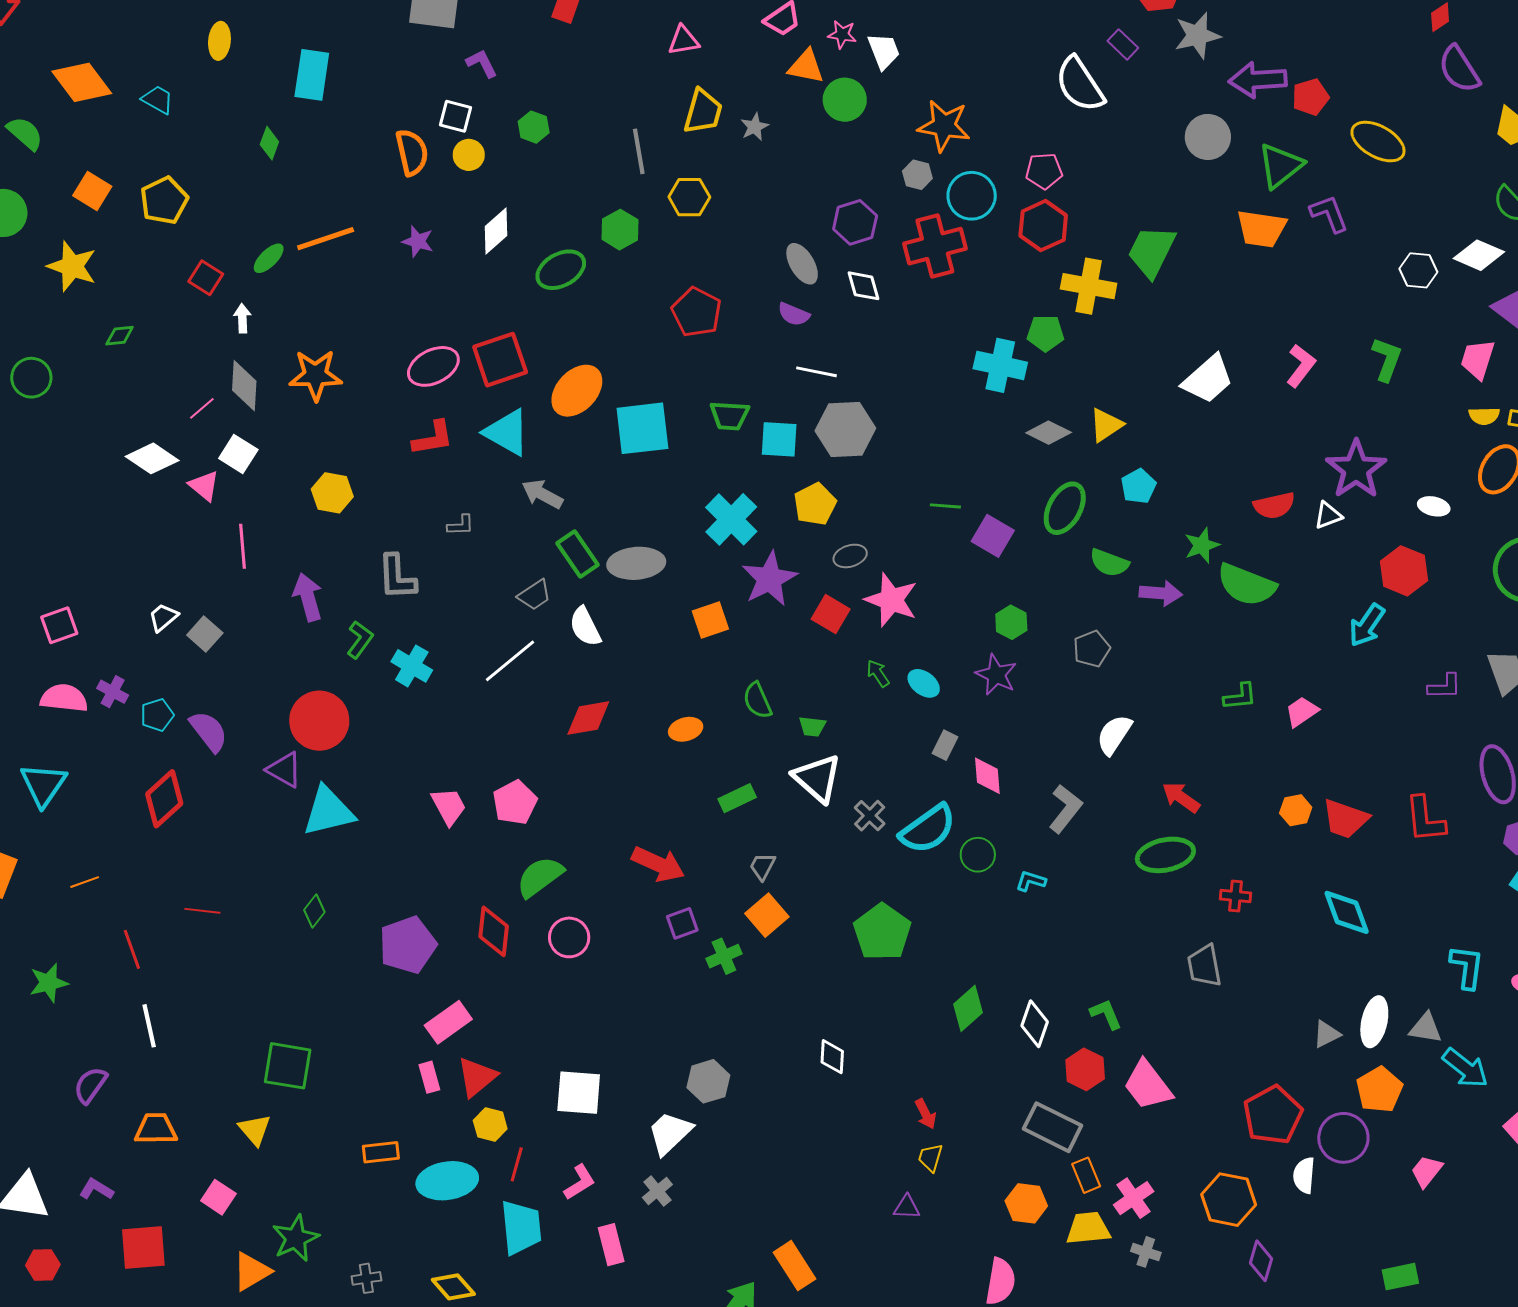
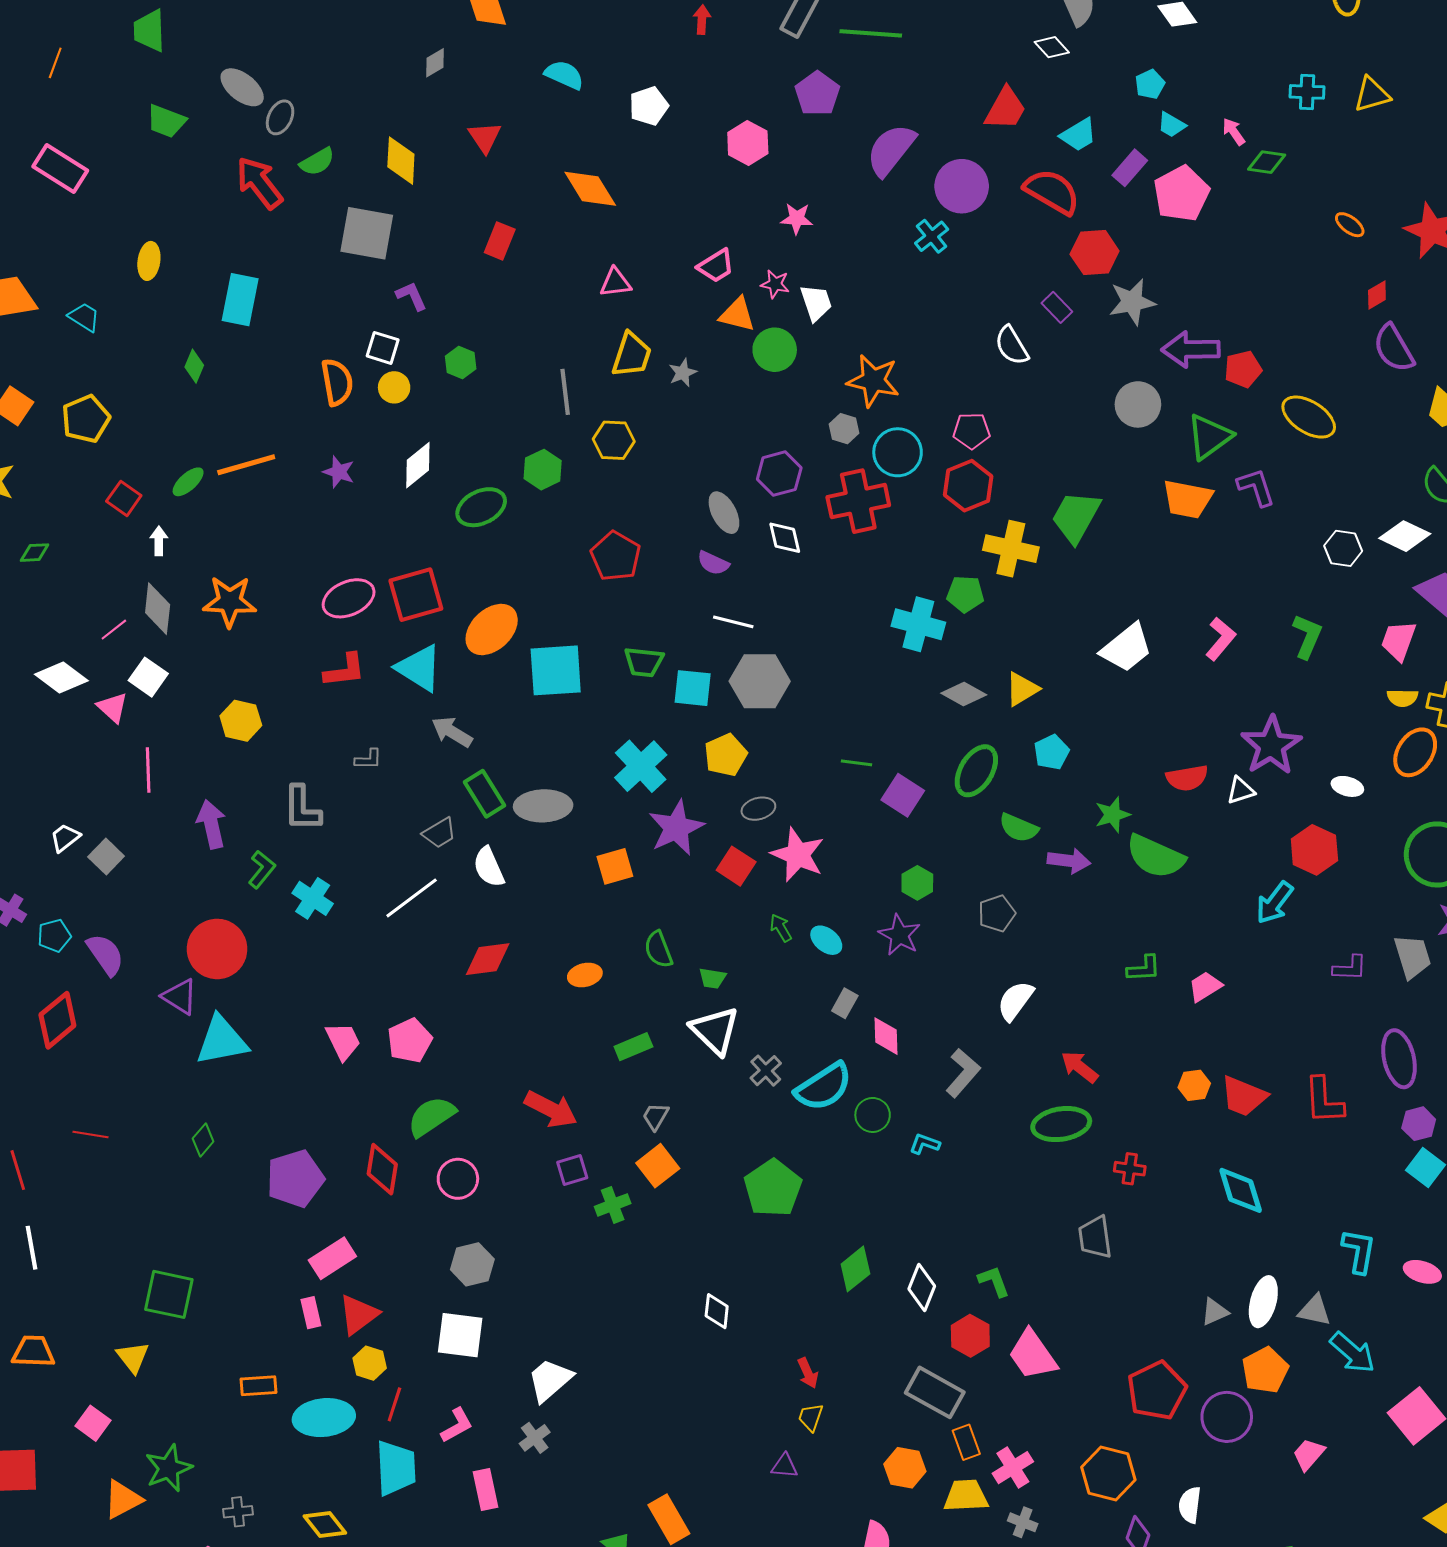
white semicircle: (1080, 84) -> (1012, 346), size x0.7
gray hexagon: (708, 1081) -> (472, 1264), moved
white semicircle: (1304, 1175) -> (1190, 1505), moved

